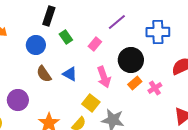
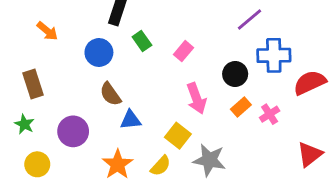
purple line: (117, 22) -> (249, 20), moved
blue cross: (158, 32) -> (274, 55), moved
black circle: (131, 60) -> (235, 74), size x0.7
blue triangle: (70, 74) -> (130, 120), moved, turned -35

